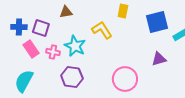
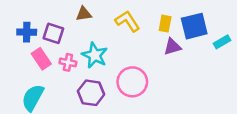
yellow rectangle: (123, 11) -> (165, 24), moved
yellow L-shape: (102, 30) -> (127, 21), moved
purple triangle: (159, 59) -> (172, 47), moved
pink circle: (125, 79) -> (132, 82), moved

